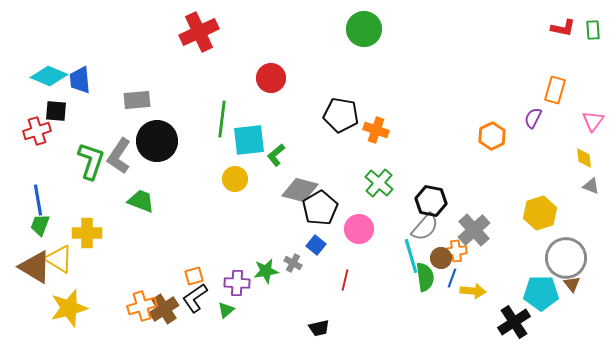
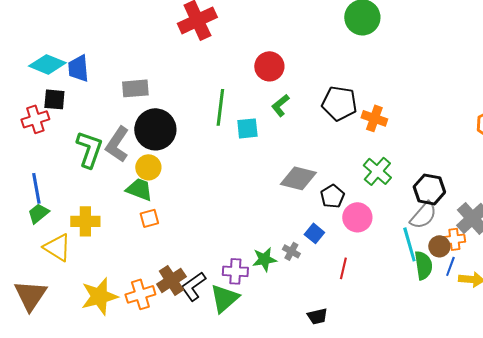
cyan square: (249, 140) -> (247, 128), size x0.7
green L-shape: (276, 155) -> (280, 105), moved
yellow circle: (235, 179) -> (148, 167), moved
black pentagon: (320, 208) -> (332, 196), moved, size x0.7
green trapezoid: (40, 225) -> (38, 213), turned 30
brown triangle: (35, 267) -> (30, 295), moved, turned 33
orange square: (194, 276) -> (149, 218), moved
yellow star: (69, 308) -> (99, 296), moved
brown cross: (164, 309) -> (171, 280), moved
green triangle: (226, 310) -> (224, 298), size x1.8

